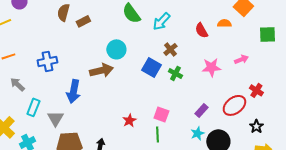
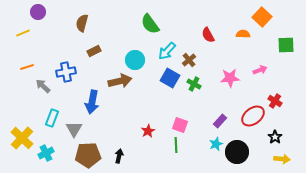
brown rectangle: (83, 21) -> (94, 51), moved
cyan arrow: (161, 21) -> (167, 51), moved
red semicircle: (201, 30) -> (208, 35), moved
gray arrow: (17, 84) -> (43, 86), moved

